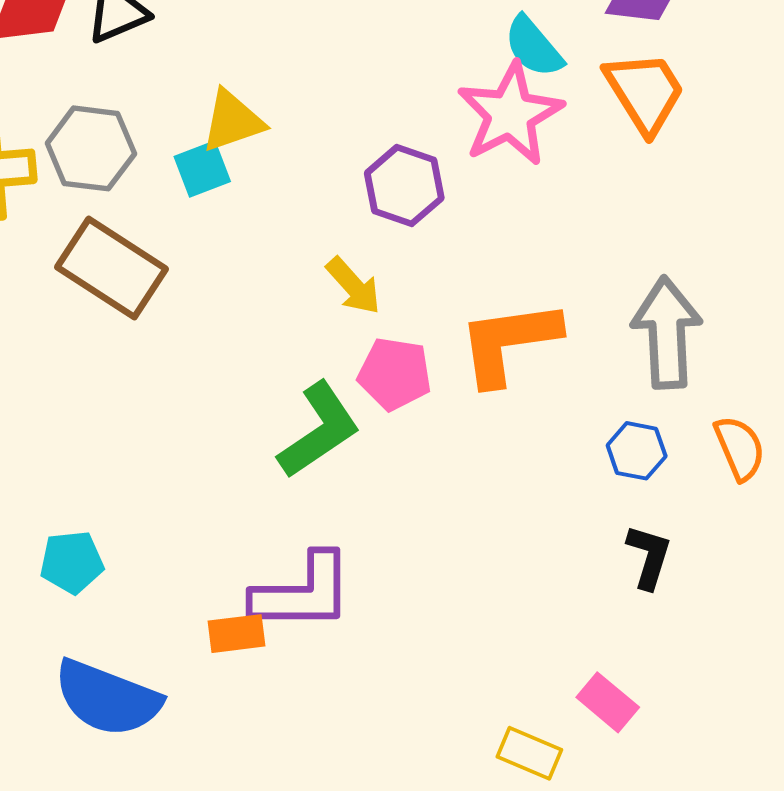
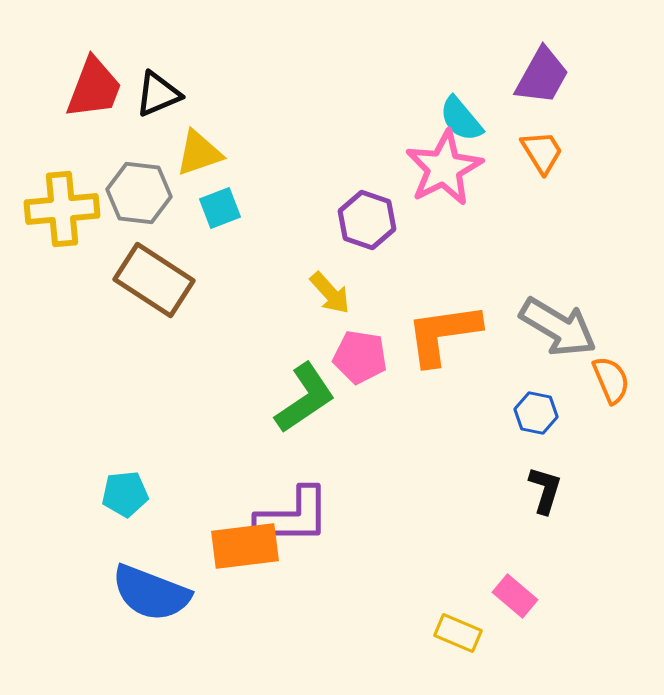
orange trapezoid: (645, 92) -> (542, 152), size x0.7
yellow triangle: (232, 121) -> (199, 153), moved
gray arrow: (667, 333) -> (558, 327), turned 124
orange semicircle: (740, 448) -> (611, 380), moved
orange rectangle: (237, 634) -> (245, 546), size x1.6

